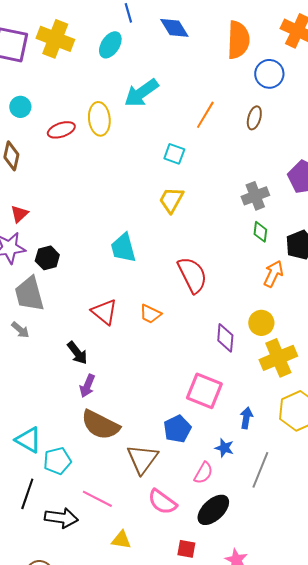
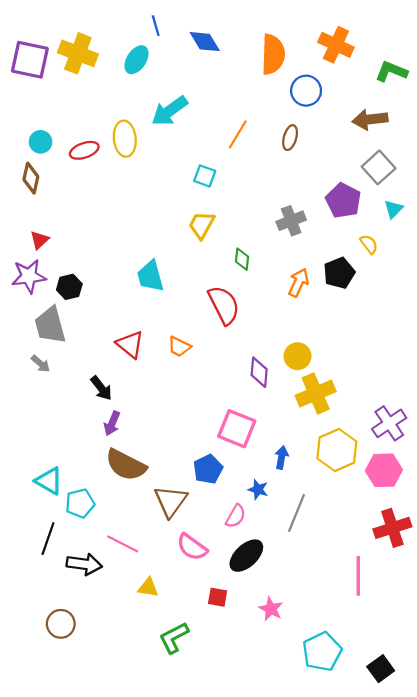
cyan circle: (20, 107) -> (41, 142), moved
green diamond: (260, 232) -> (242, 259), moved
orange arrow: (273, 274) -> (299, 283), moved

